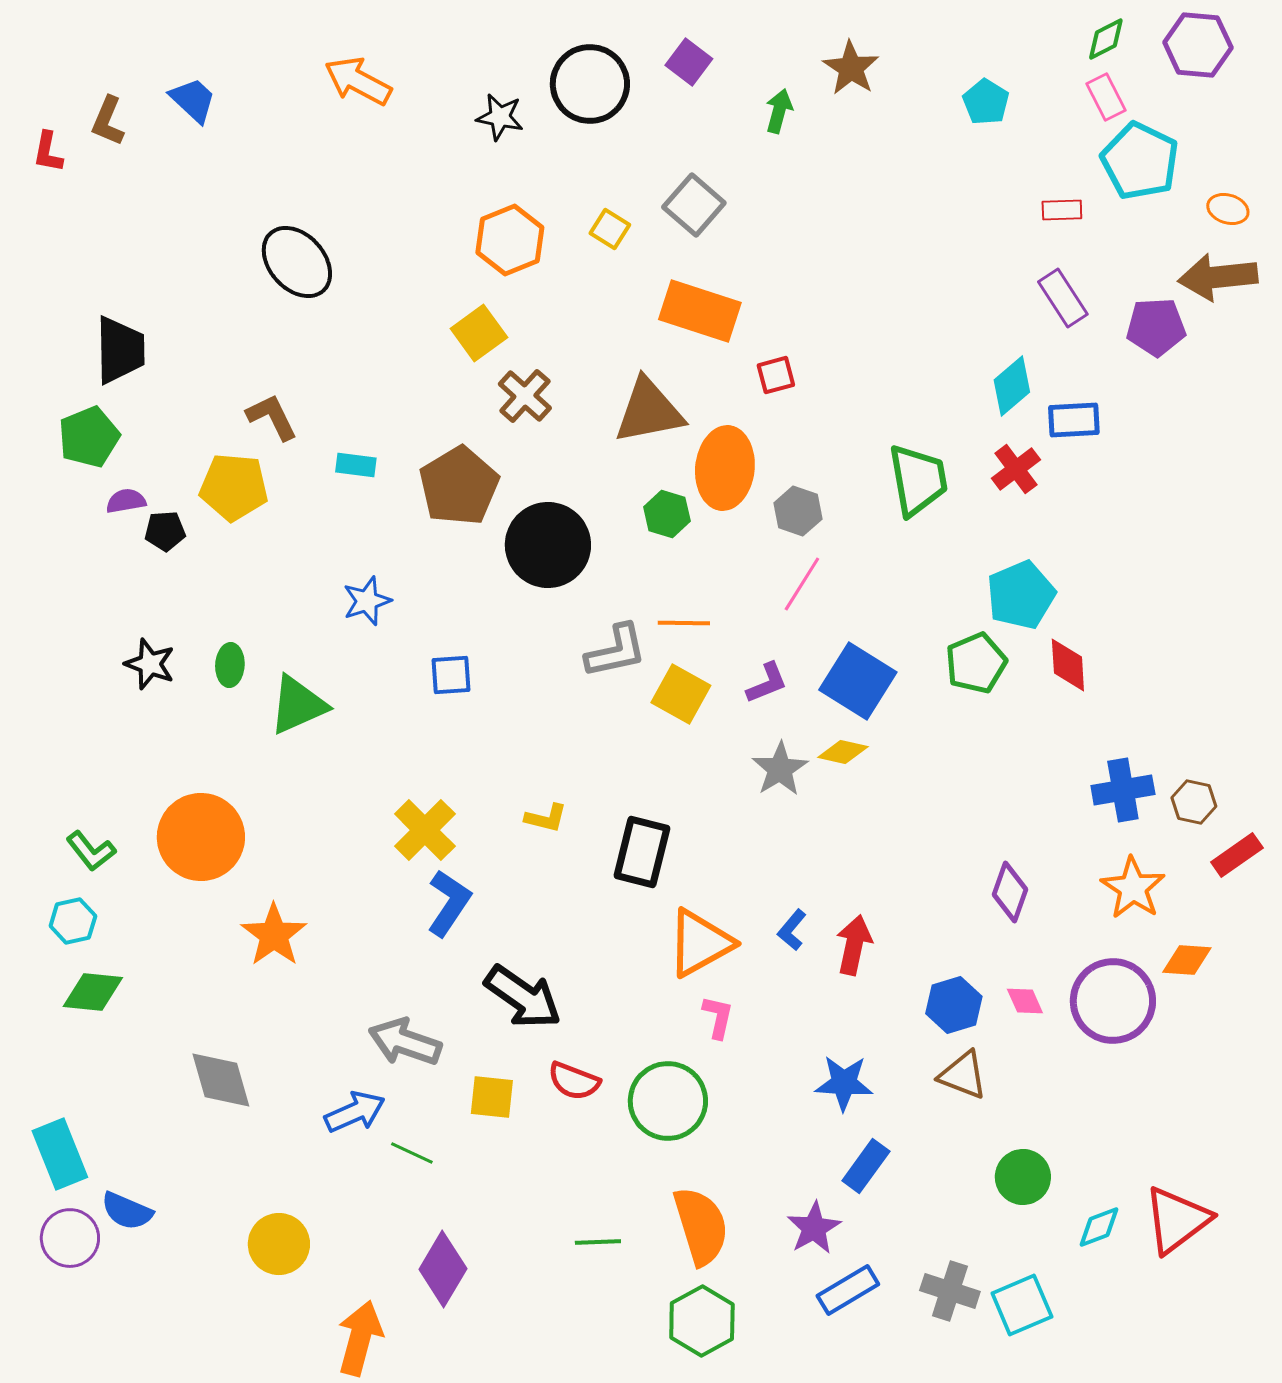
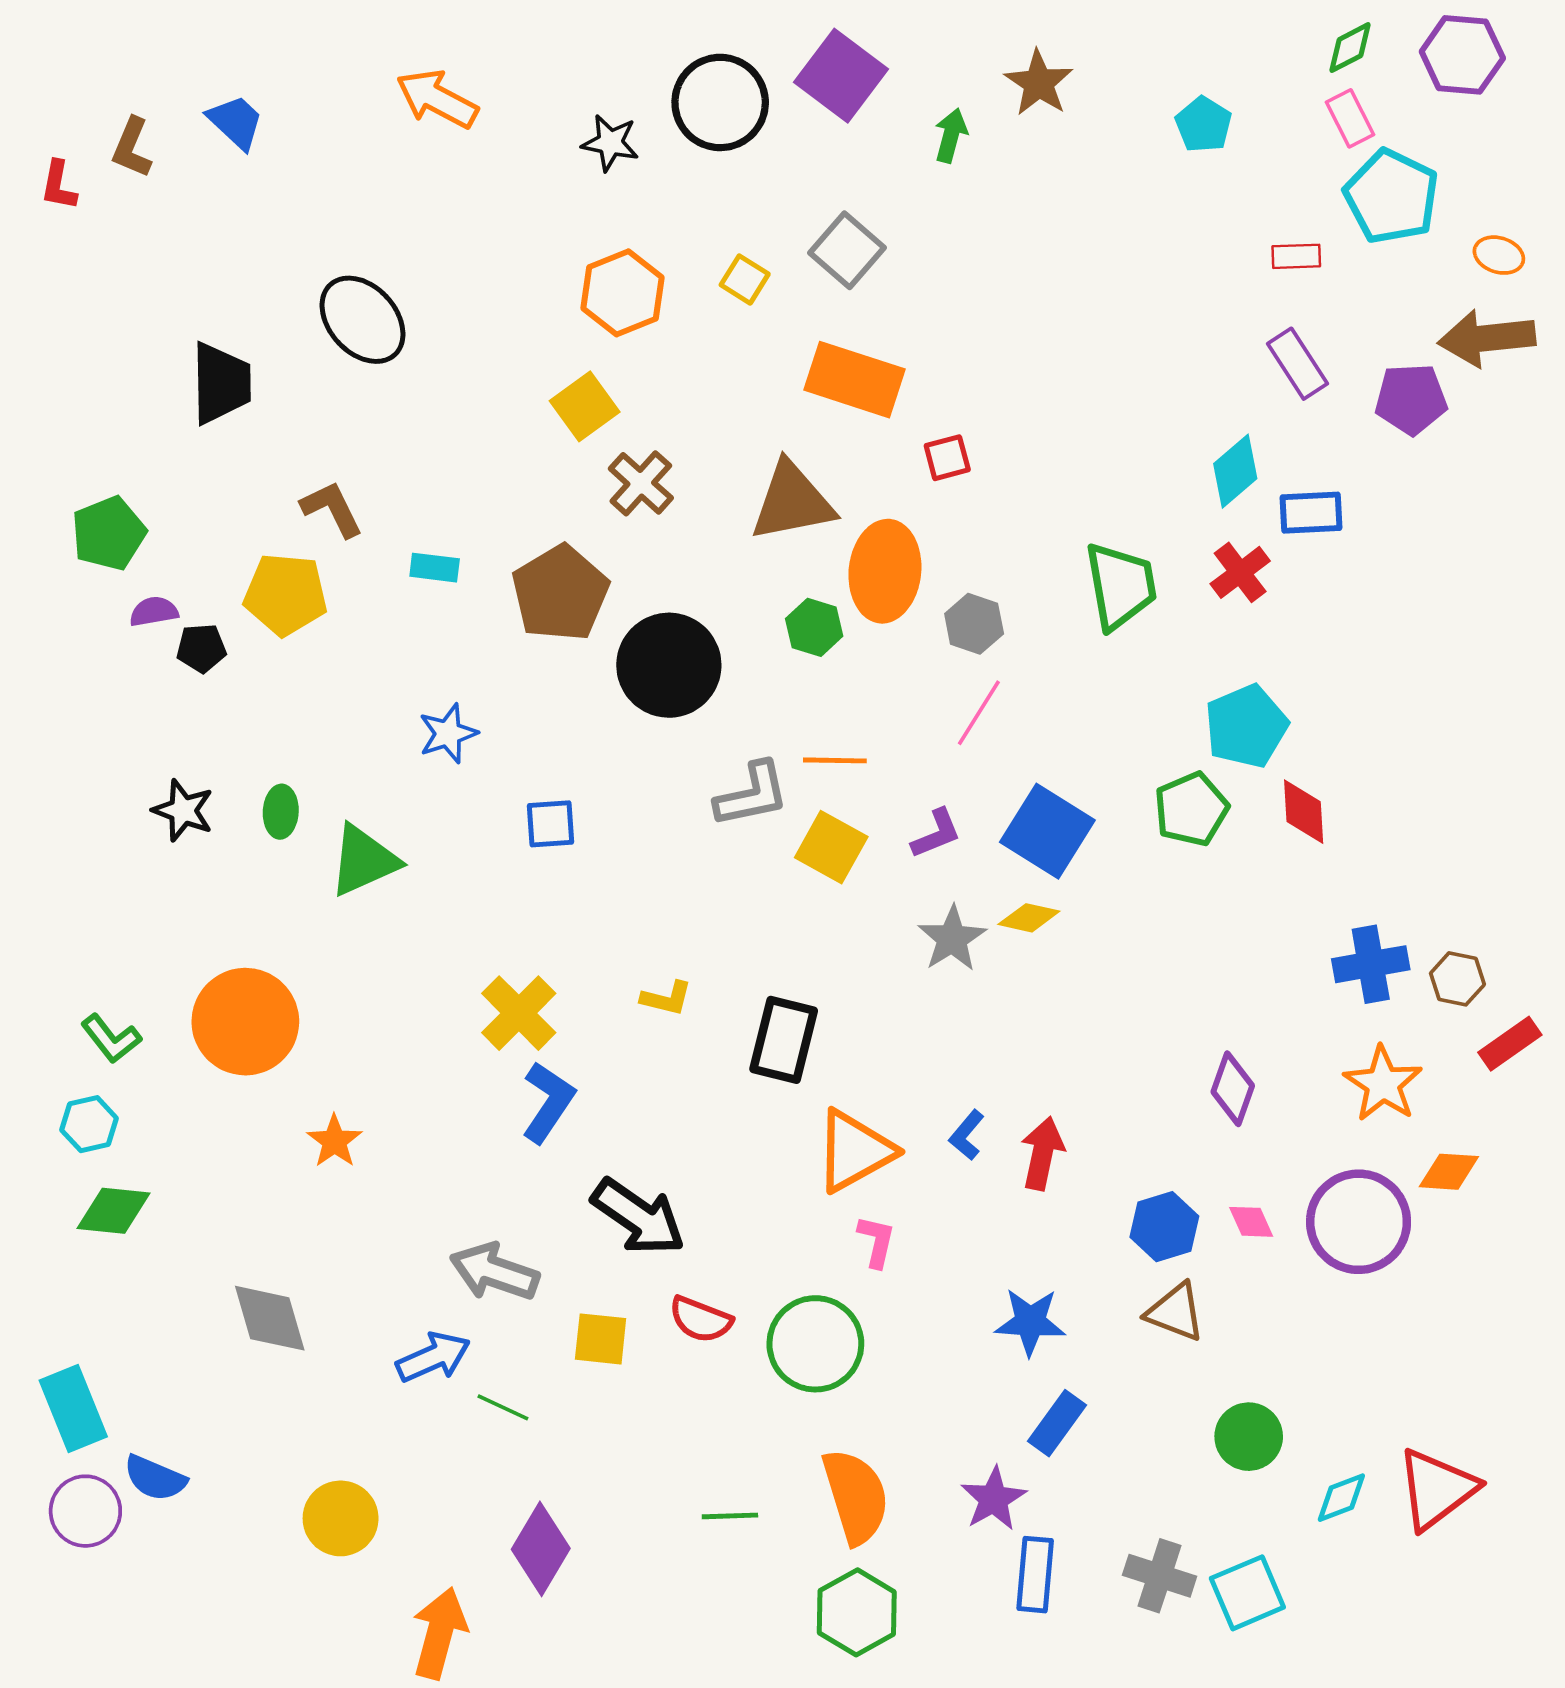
purple square: (689, 62) -> (841, 76), size x1.6
black trapezoid: (120, 350) -> (221, 383), moved
orange star: (274, 935) -> (334, 1141), size x0.7
blue rectangle: (848, 1290) -> (1035, 1575), turned -54

